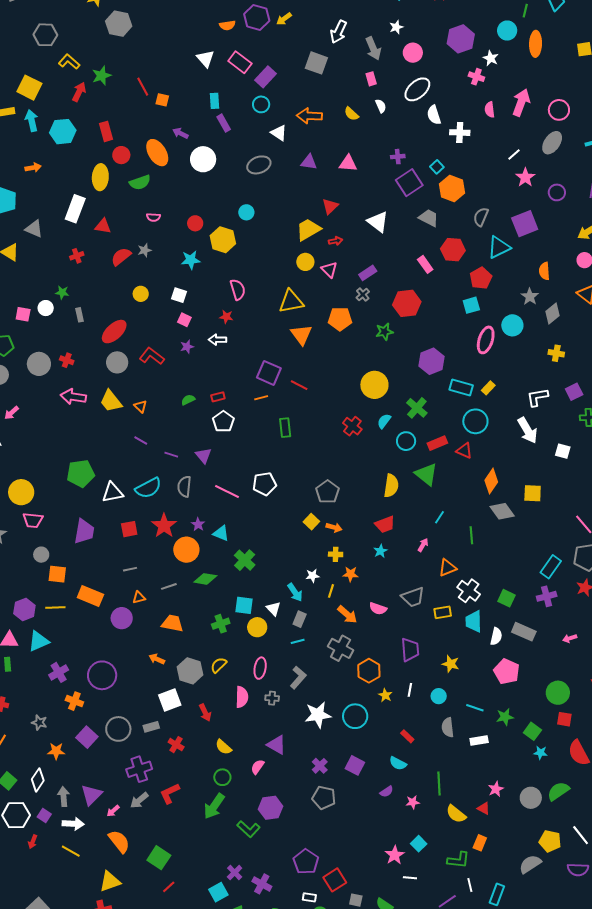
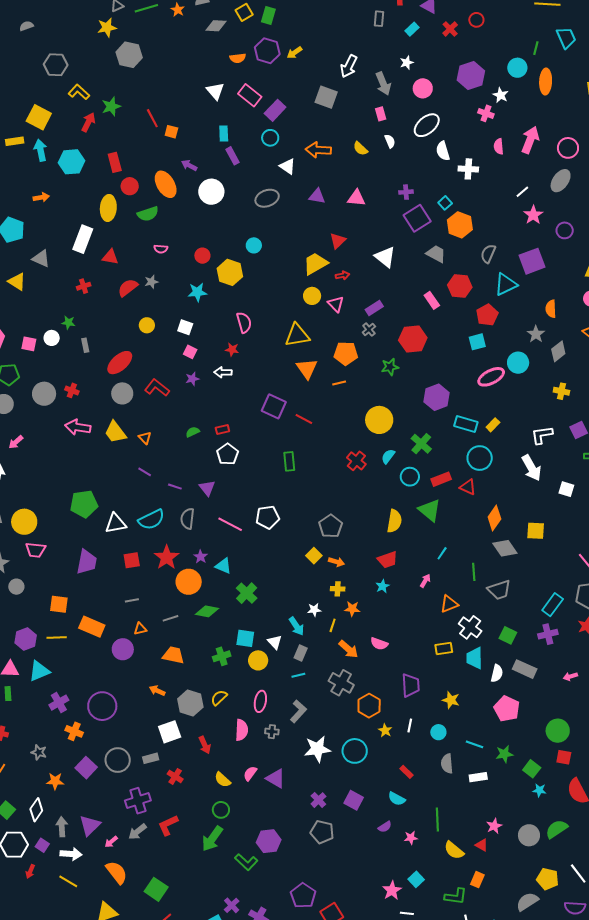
pink ellipse: (486, 340) -> (491, 377), turned 44
orange line: (261, 398) -> (339, 383), moved
gray circle: (41, 555) -> (16, 587), moved
gray trapezoid: (413, 597) -> (499, 590), moved
pink semicircle: (258, 767) -> (250, 773), moved

